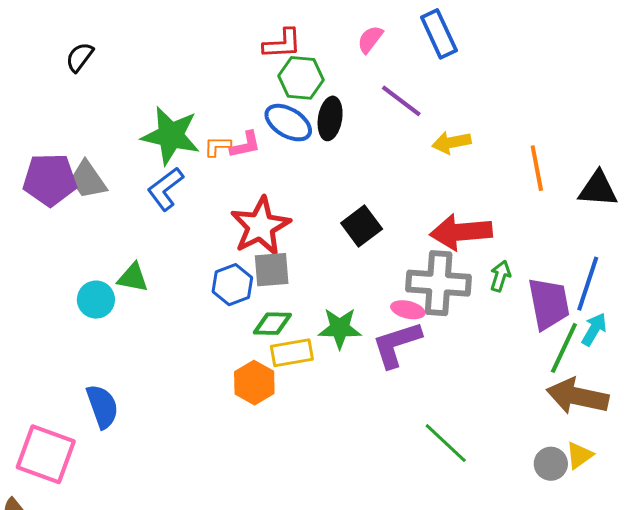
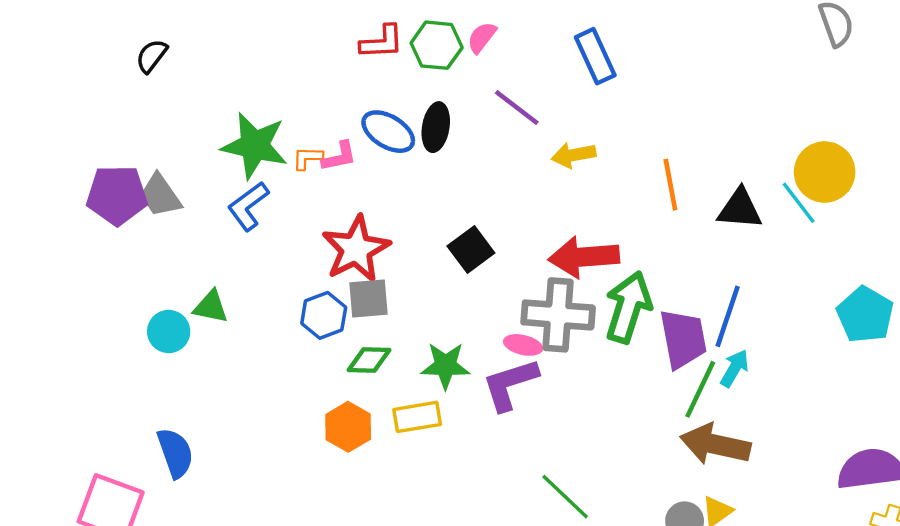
blue rectangle: (439, 34) -> (595, 56), moved
green hexagon: (301, 78) -> (437, 45), moved
green arrow: (500, 276) -> (628, 307), size x2.0
yellow rectangle: (292, 353) -> (417, 417), moved

